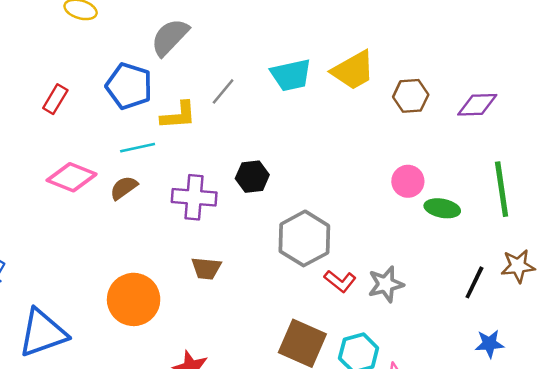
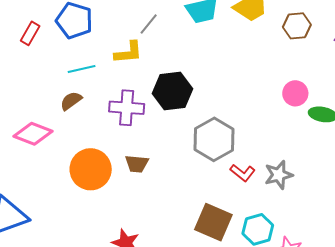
red rectangle: (55, 99) -> (30, 33), moved
yellow L-shape: (178, 115) -> (128, 52), moved
pink diamond: (72, 177) -> (33, 134), moved
black hexagon: (252, 177) -> (172, 91), size x1.5
orange circle: (134, 299) -> (91, 169), moved

